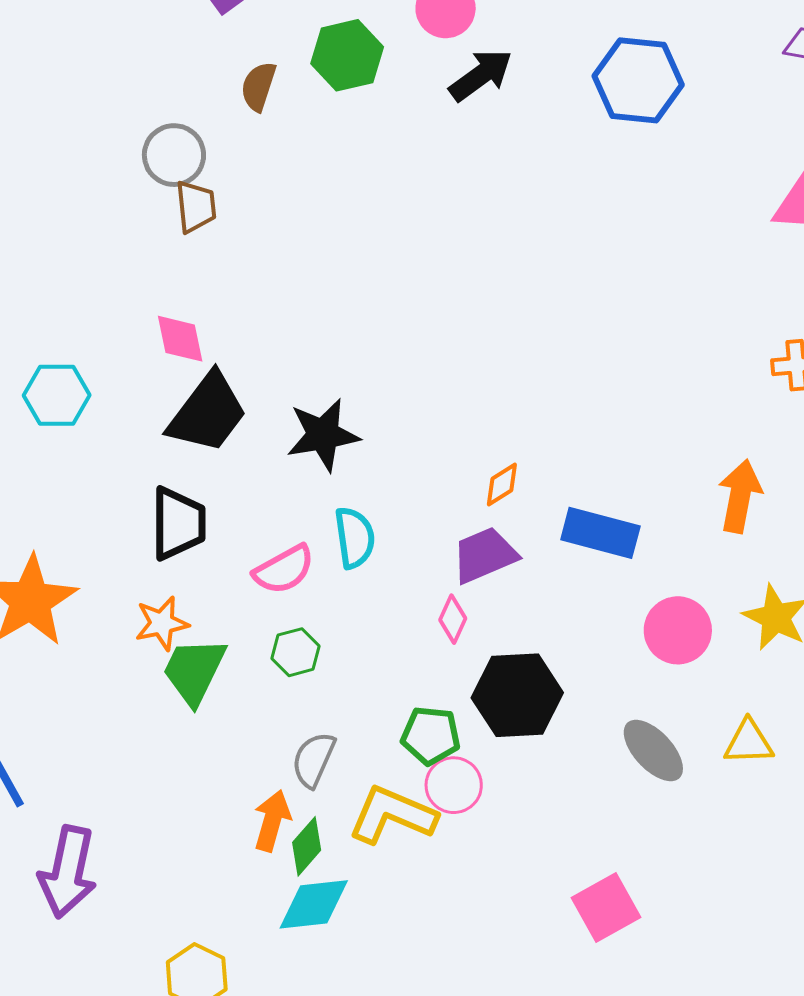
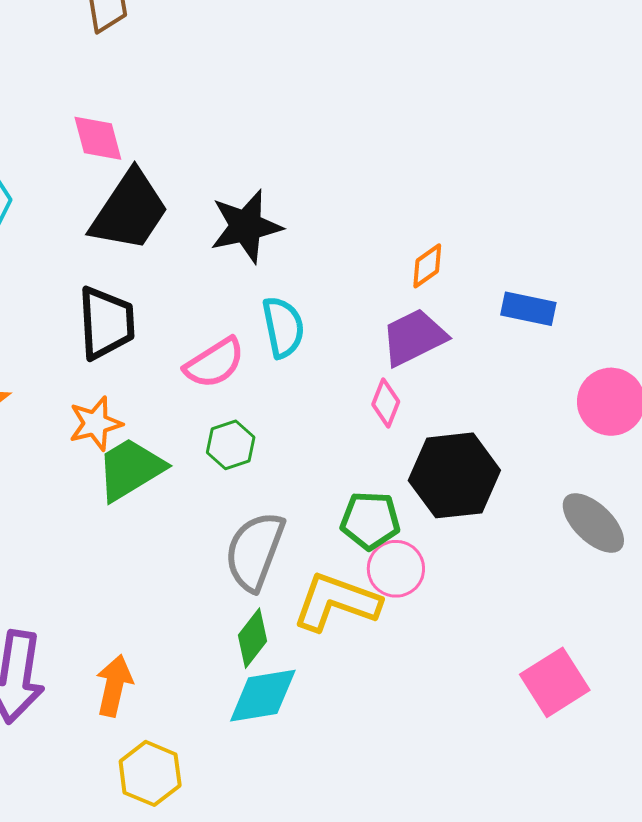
blue rectangle: (600, 533) -> (528, 309), size x0.7
green trapezoid: (194, 671) -> (130, 469), turned 36
gray semicircle: (314, 760) -> (255, 551), size x1.4
orange arrow: (272, 821) -> (114, 686), moved

